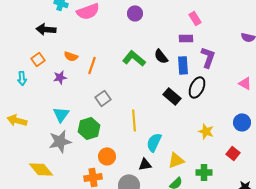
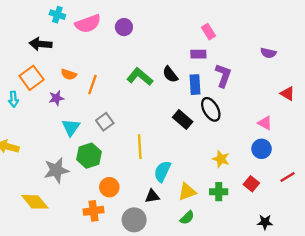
purple circle: (135, 13) -> (124, 27), moved
orange square: (38, 59) -> (32, 78), size x1.5
pink triangle: (245, 83) -> (265, 123), moved
black ellipse: (197, 87) -> (211, 109), turned -55
cyan triangle: (61, 114) -> (71, 127), moved
green cross: (204, 172) -> (219, 192), moved

